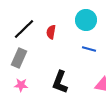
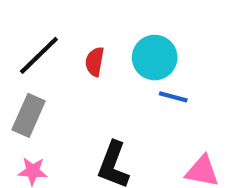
cyan circle: (86, 20) -> (155, 58), moved

